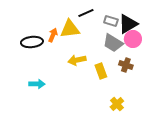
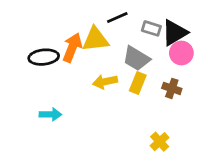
orange arrow: (53, 35) -> (72, 48), size x1.5
gray trapezoid: (113, 43) -> (136, 58), moved
yellow rectangle: (101, 71) -> (138, 83), moved, turned 42

